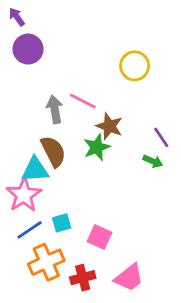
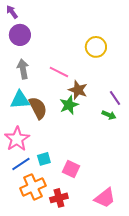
gray arrow: (55, 109) -> (23, 69), moved
cyan triangle: (35, 170) -> (20, 100), moved
pink trapezoid: (129, 278) -> (105, 198), moved

